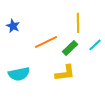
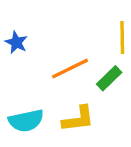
yellow L-shape: (65, 73) -> (78, 119), moved

